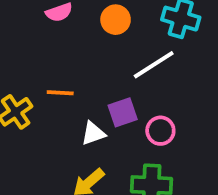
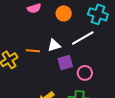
white triangle: (93, 133) -> (54, 45), moved

